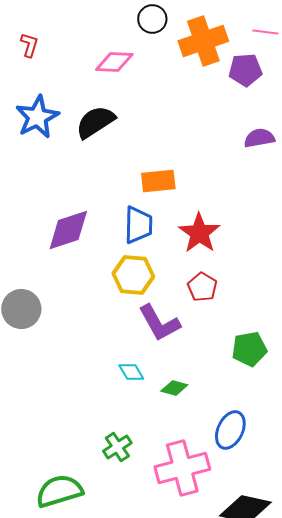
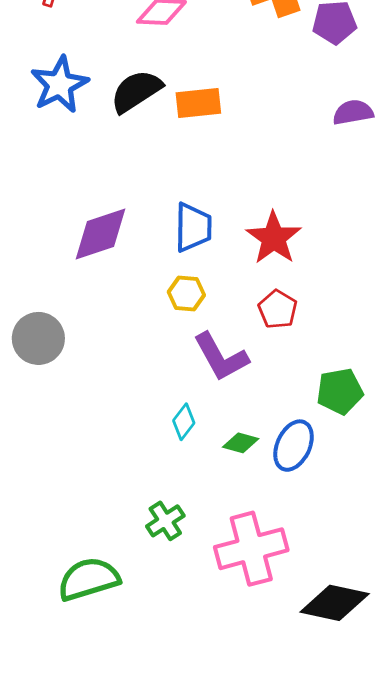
orange rectangle: (158, 181) -> (198, 103), moved
yellow hexagon: (133, 275) -> (186, 293), size x0.7
cyan diamond: (131, 372) -> (184, 422), turned 68
blue ellipse: (230, 430) -> (294, 446), moved

